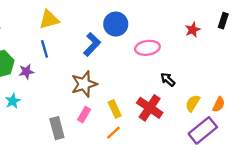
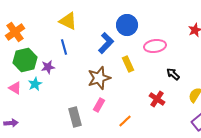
yellow triangle: (49, 20) -> (68, 21), turned 42
cyan star: (13, 101) -> (35, 84), moved
red cross: (150, 108) -> (157, 99), size x0.7
yellow rectangle: (115, 109) -> (128, 64), moved

